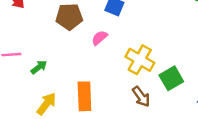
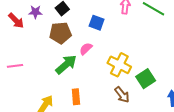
green arrow: (39, 67) -> (66, 64), moved, size x1.6
orange rectangle: (84, 96) -> (76, 97), size x0.7

